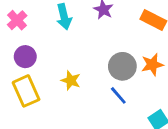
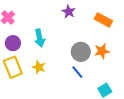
cyan arrow: (64, 17) -> (40, 38), moved
yellow star: (71, 80) -> (39, 67), moved

